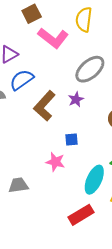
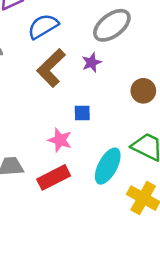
blue semicircle: (22, 80) -> (43, 26), moved
red rectangle: (81, 215) -> (54, 177), moved

